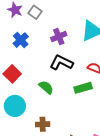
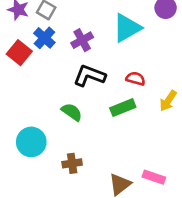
blue cross: (21, 40) -> (44, 38), moved
red square: (12, 74) -> (19, 53), moved

